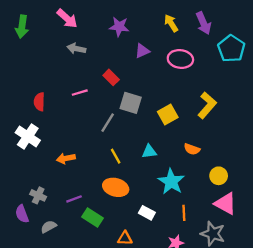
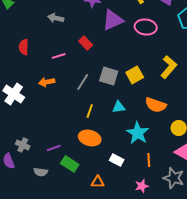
purple triangle: (142, 51) -> (113, 20), size x1.6
red semicircle: (39, 102) -> (24, 47), moved
gray square: (131, 103) -> (109, 76), moved
orange semicircle: (192, 149) -> (156, 105), size x1.5
yellow line: (116, 156) -> (90, 111), turned 48
orange arrow: (66, 158) -> (47, 82), moved
gray semicircle: (49, 227) -> (41, 172), moved, turned -144

